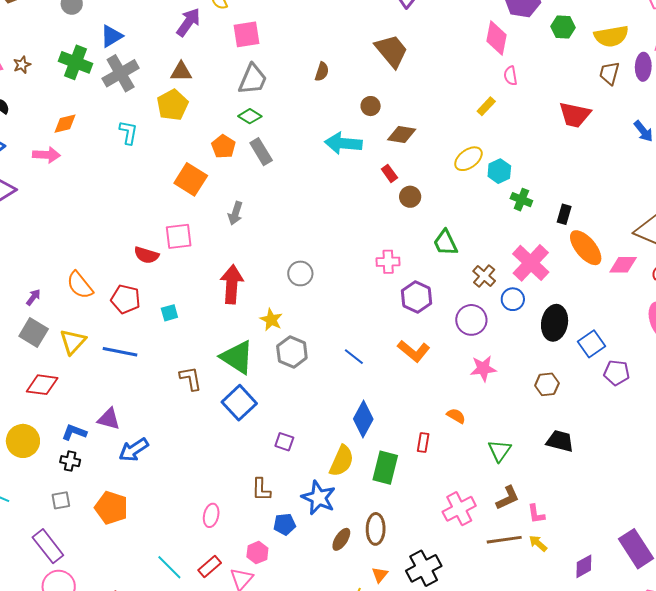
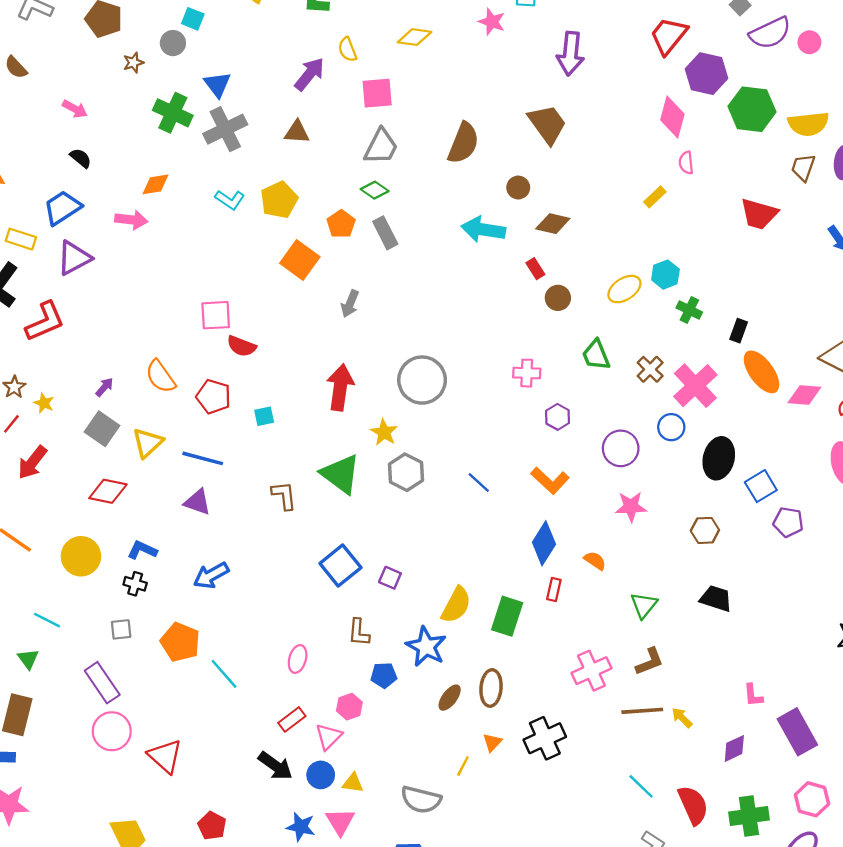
green hexagon: (563, 27) -> (752, 109), size x1.6
blue triangle: (111, 36) -> (217, 84), turned -40
brown star: (22, 65) -> (133, 63), moved
brown semicircle: (322, 72) -> (463, 143), size x1.8
yellow pentagon: (173, 105) -> (279, 200), moved
cyan L-shape: (128, 132) -> (230, 200), turned 110
yellow ellipse: (468, 159) -> (624, 289), moved
pink square: (179, 236) -> (216, 315), moved
gray circle: (300, 273) -> (422, 380), size x1.6
brown cross: (484, 276) -> (650, 369), moved
purple hexagon: (416, 297) -> (558, 417), size x0.7
blue square: (239, 403) -> (340, 565), moved
purple triangle: (109, 419) -> (197, 502), moved
blue diamond: (363, 419) -> (544, 543), moved
pink L-shape: (536, 514) -> (753, 695), moved
cyan line: (169, 567) -> (224, 674), moved

